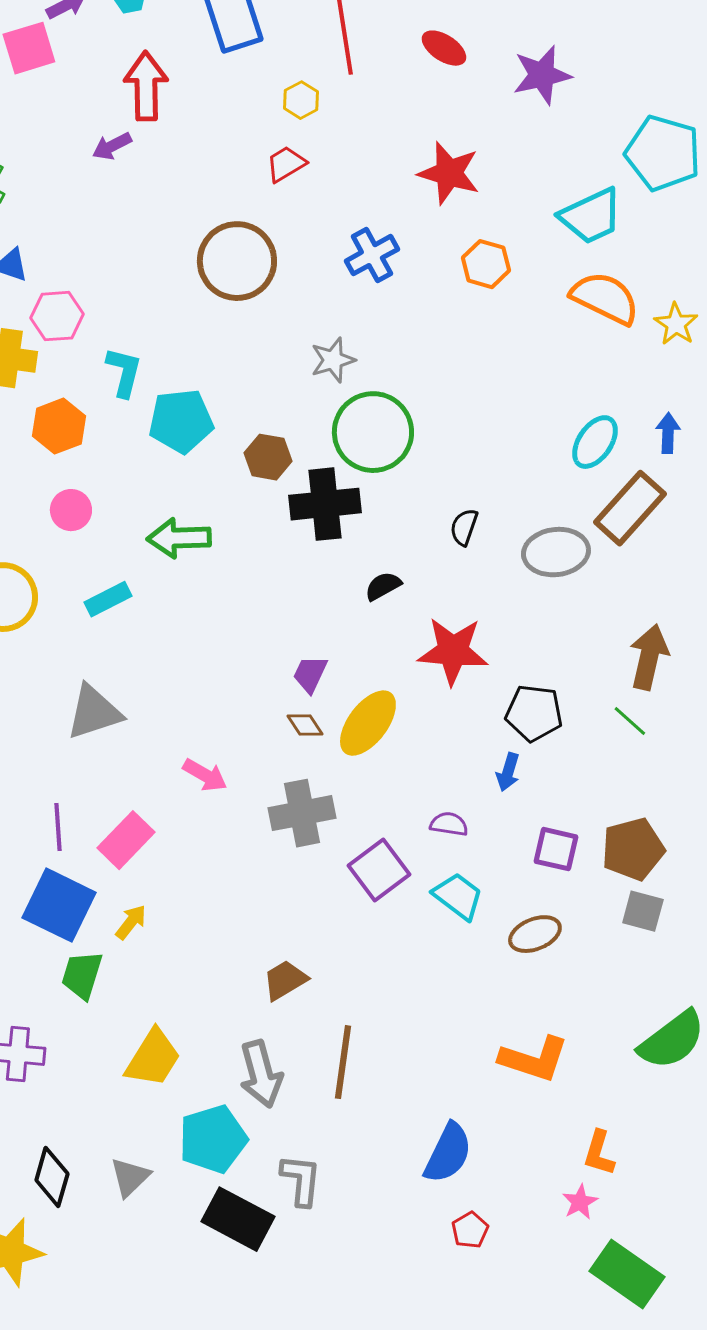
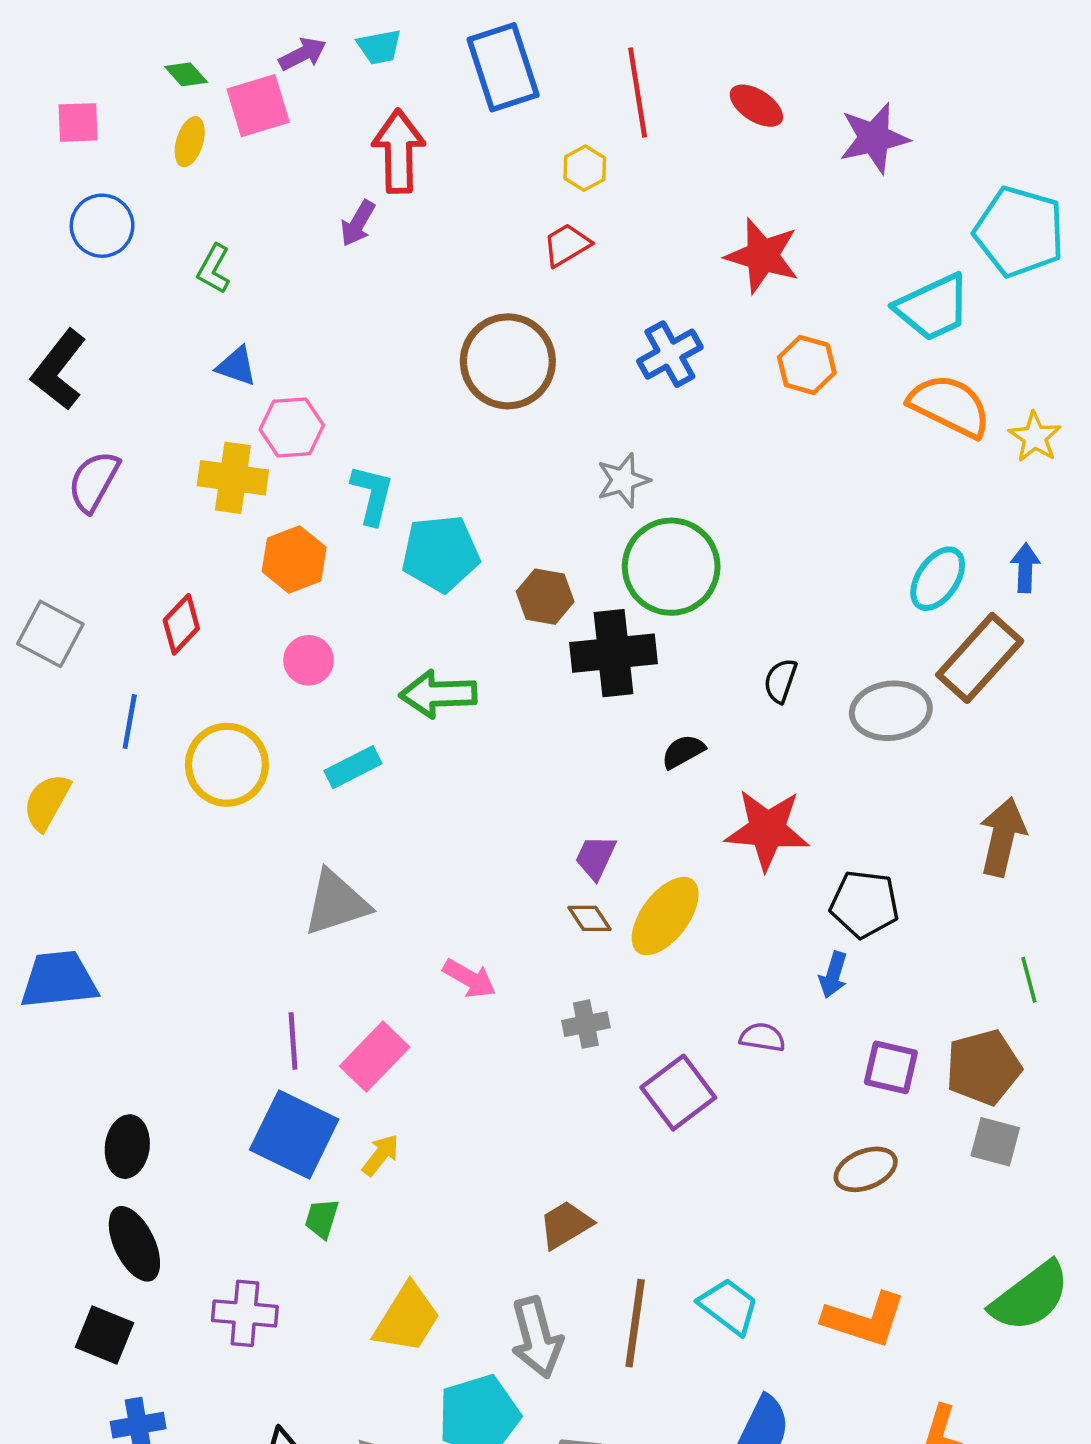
purple arrow: (112, 146) -> (358, 223), turned -33
green line: (630, 721) -> (1029, 980), moved, turned 33
gray cross: (302, 813) -> (586, 1024), size x0.6
cyan trapezoid: (458, 896) -> (729, 1306), moved
green trapezoid: (82, 975) -> (322, 1219), size x0.7

